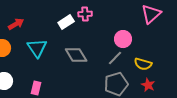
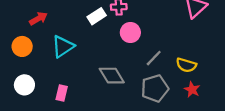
pink circle: (123, 39) -> (130, 32), moved
cyan triangle: (37, 48) -> (63, 46), turned 30
gray diamond: (76, 55) -> (112, 76), moved

